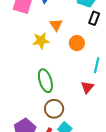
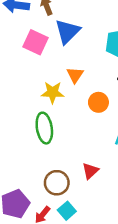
green ellipse: (45, 81) -> (44, 128), moved
red triangle: (87, 87) -> (90, 171), moved

